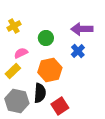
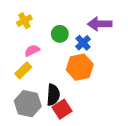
blue cross: (78, 51) -> (83, 43), moved
orange hexagon: (50, 70) -> (80, 67), moved
red square: (60, 106) -> (62, 109), moved

